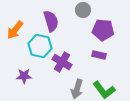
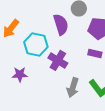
purple semicircle: (51, 21) -> (61, 24), moved

